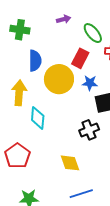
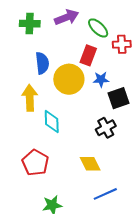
purple arrow: (64, 19) -> (67, 17), size x1.6
green cross: (20, 30) -> (30, 24), moved

